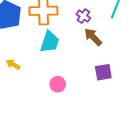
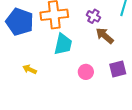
pink circle: (58, 84) -> (86, 72), moved

